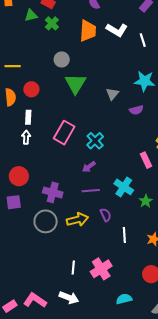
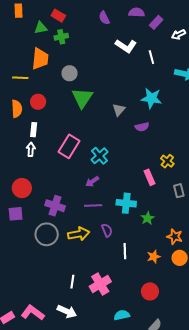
green cross: (52, 23) -> (61, 37), turned 32
orange trapezoid: (88, 31) -> (40, 59), moved
cyan cross: (124, 187) -> (126, 203), turned -30

